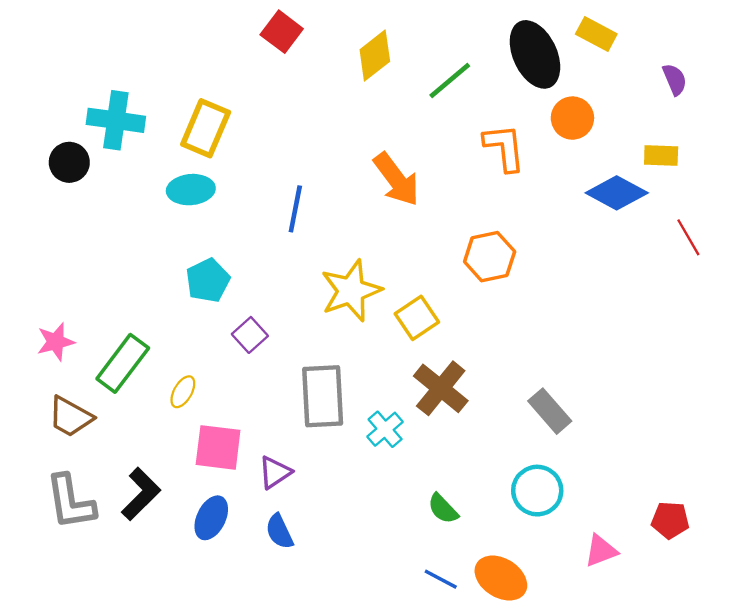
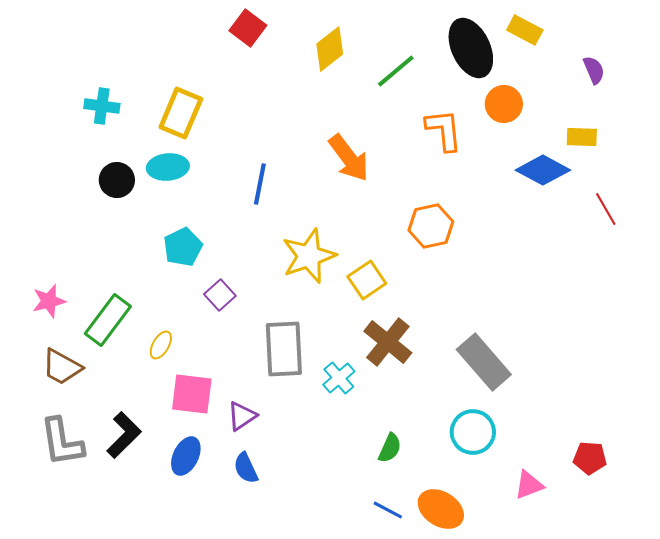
cyan cross: (116, 120) -> (102, 106), size x0.7
black circle: (69, 162) -> (117, 180), moved
gray rectangle: (550, 411) -> (484, 362), size x1.4
green semicircle: (443, 509) -> (390, 448), turned -112

